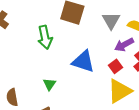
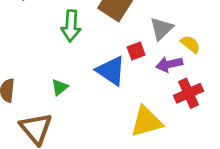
red square: (116, 66) -> (136, 51), moved

